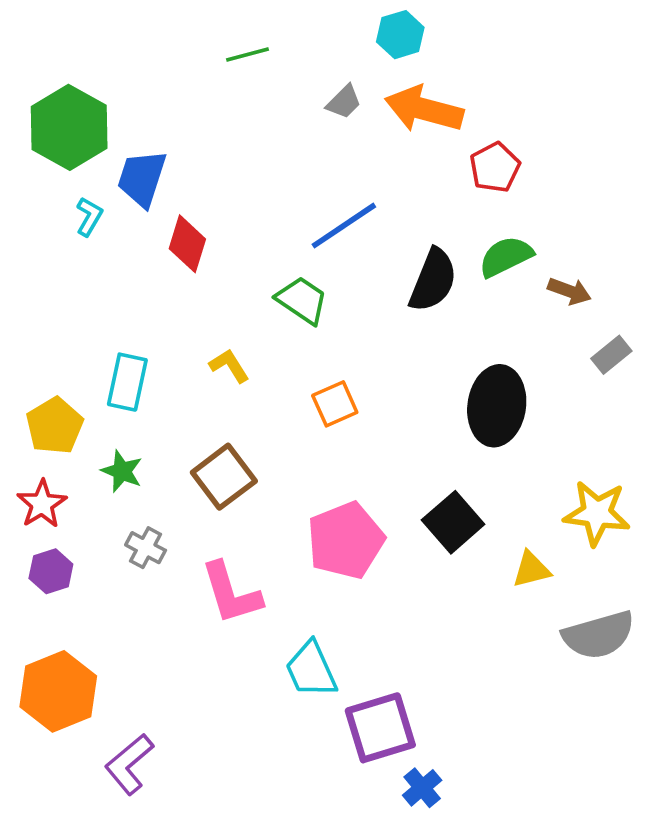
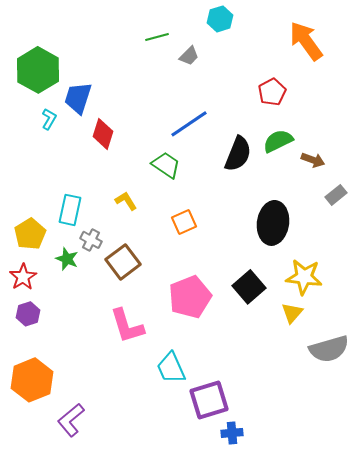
green line: (247, 55) -> (157, 37), moved
orange arrow: (424, 109) -> (306, 41), moved, turned 39
yellow star: (597, 513) -> (304, 277), moved
gray cross: (146, 548) -> (91, 240), moved
yellow triangle: (531, 569) -> (292, 313), turned -35
blue cross: (422, 788) -> (232, 433), turned 35

